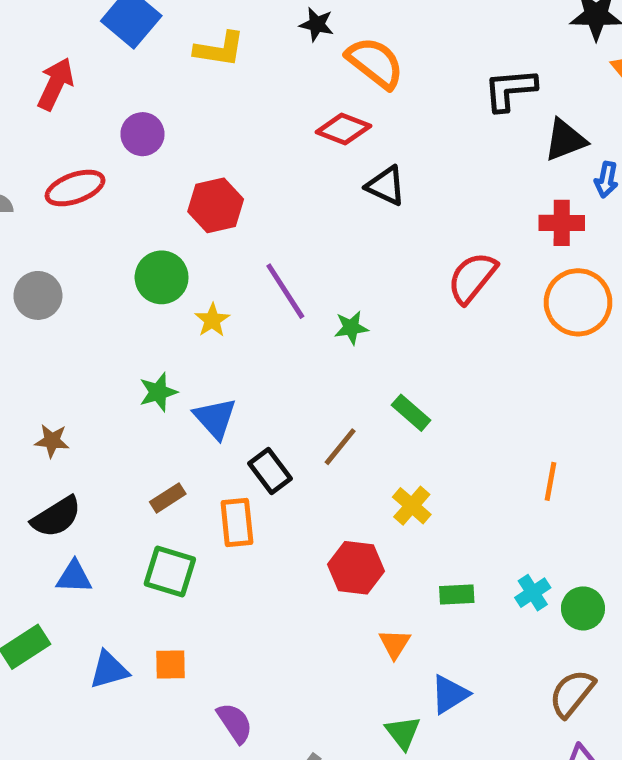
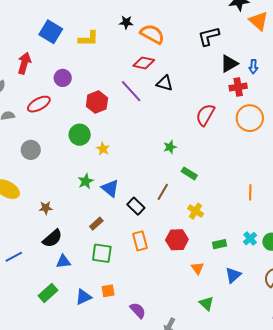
black triangle: (565, 140) -> (229, 64), moved
purple line: (285, 291) -> (131, 91), moved
green star: (351, 328) -> (170, 147), moved
orange rectangle: (237, 522) -> (140, 241), moved
blue triangle: (450, 694) -> (233, 275), moved

